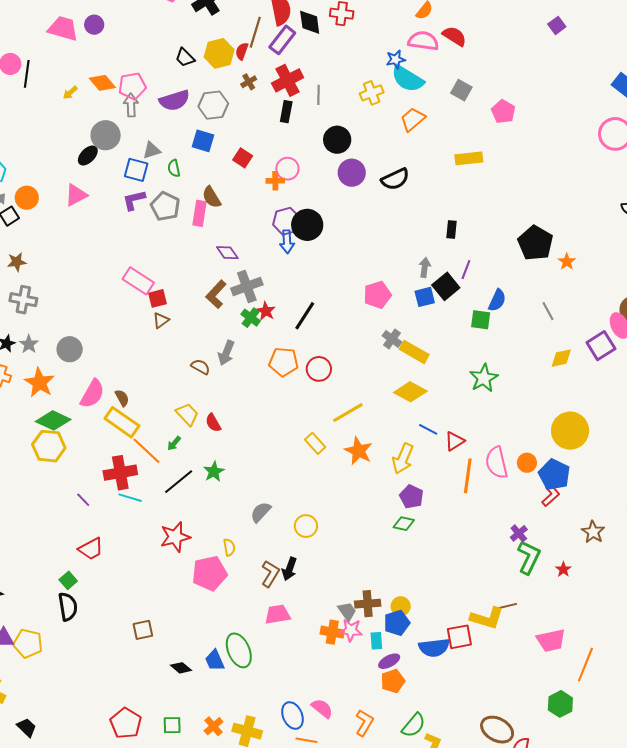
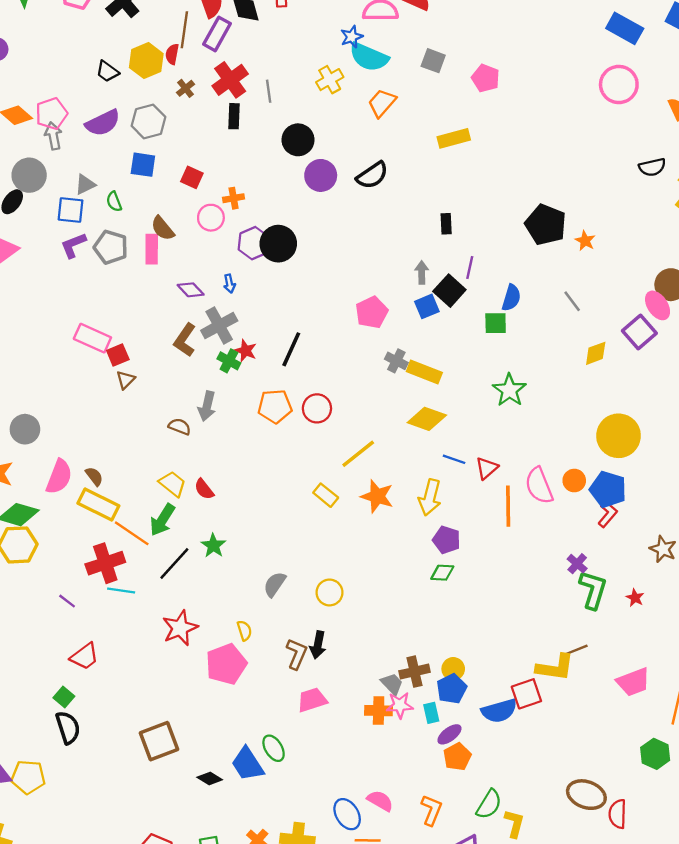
pink circle: (287, 169) -> (211, 218), moved
blue arrow: (287, 242) -> (229, 284), moved, size x0.7
green arrow: (174, 443) -> (162, 520), size x1.8
brown square: (143, 630) -> (159, 741), size x1.6
green ellipse: (239, 650) -> (274, 748), size x0.7
blue trapezoid: (215, 660) -> (247, 764), size x1.4

